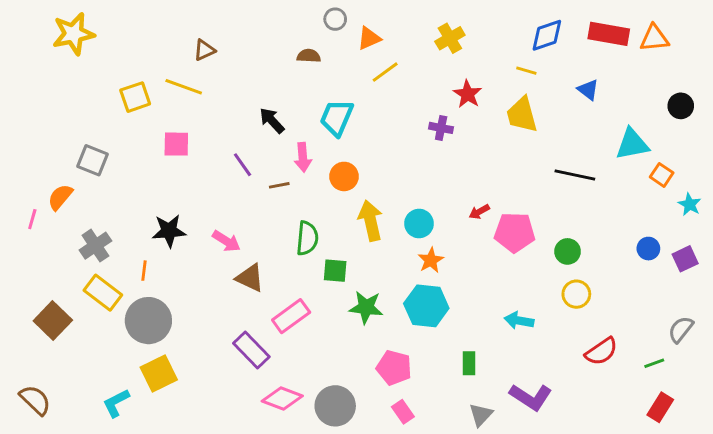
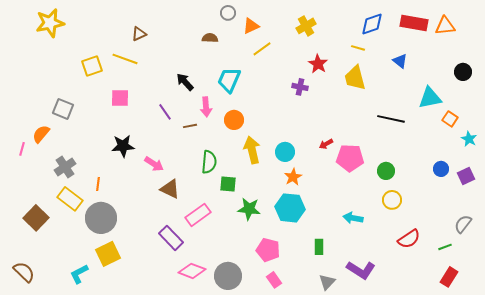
black star: (169, 231) -> (123, 146), moved

